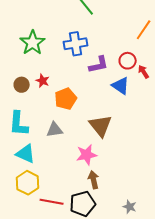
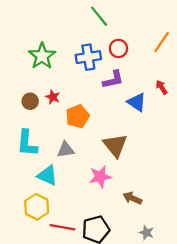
red circle: (128, 61) -> (118, 48), moved
cyan triangle: (26, 154) -> (47, 176), moved
brown arrow: (94, 180) -> (132, 198), moved, turned -54

